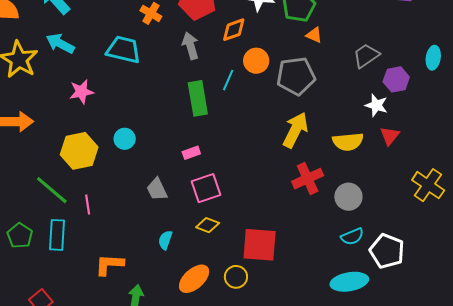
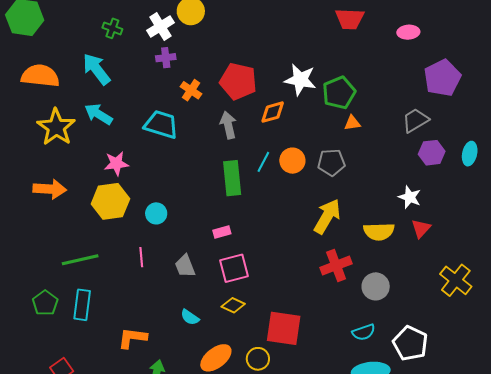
orange triangle: (314, 35) -> (352, 123), turned -36
gray trapezoid: (366, 56) -> (415, 120), moved
orange circle: (256, 61) -> (292, 161), moved
gray pentagon: (296, 76) -> (331, 162), size x0.7
purple hexagon: (396, 79) -> (432, 153), moved
yellow hexagon: (79, 151) -> (110, 201), moved
green line: (52, 190) -> (80, 260), turned -57
pink line: (88, 205) -> (141, 257), moved
cyan semicircle: (352, 237) -> (364, 332), moved
cyan semicircle: (165, 240) -> (190, 317), turned -78

